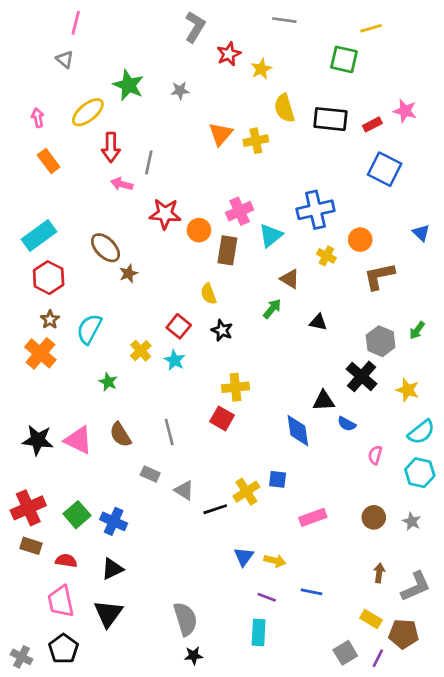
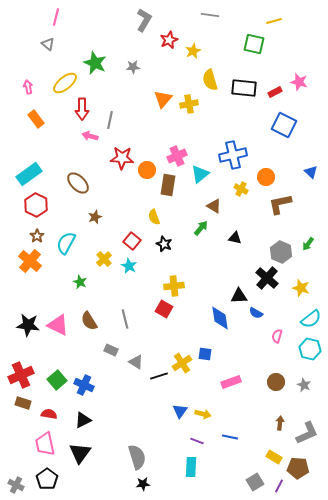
brown star: (129, 273) -> (95, 217), moved

